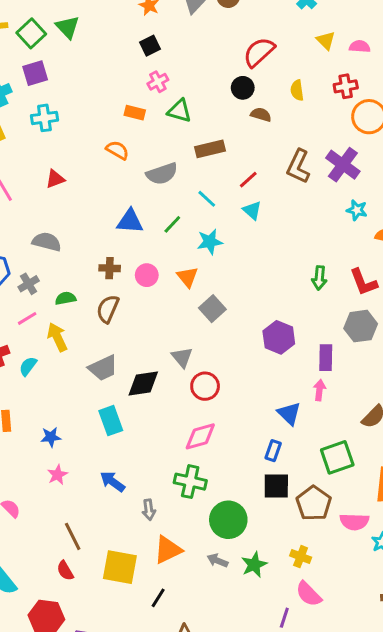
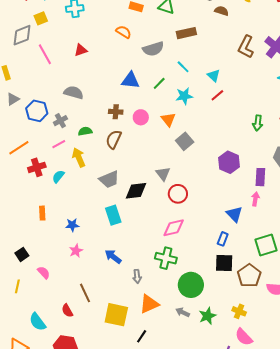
red line: (248, 180) -> (217, 95), moved
red semicircle: (65, 571) -> (67, 311), moved

